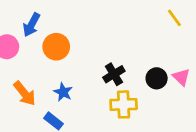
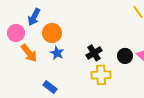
blue star: (63, 92) -> (57, 53), moved
orange arrow: (25, 93) -> (29, 53), moved

